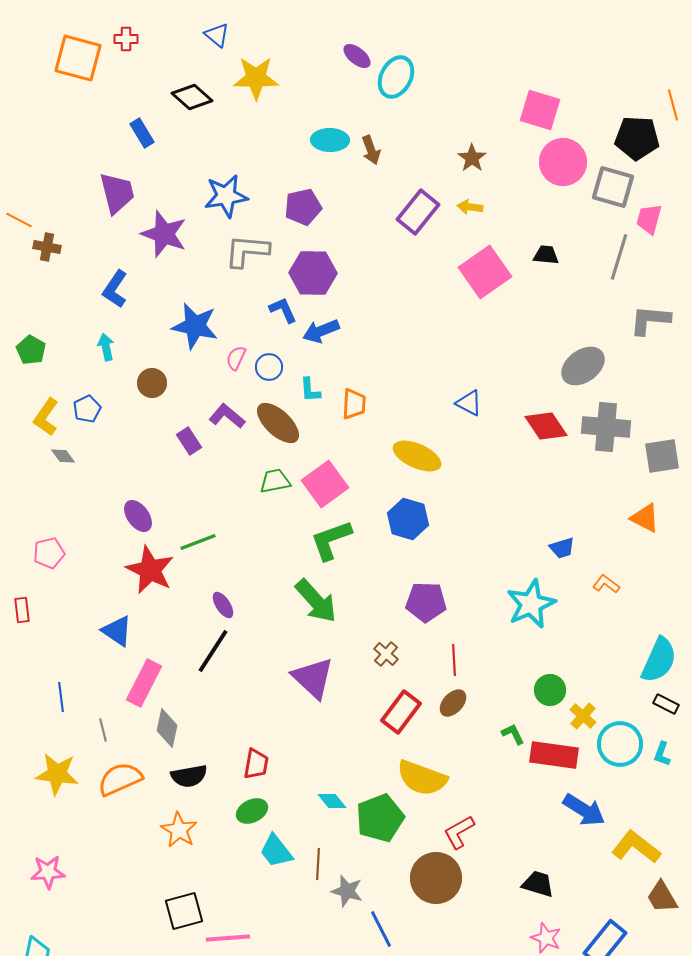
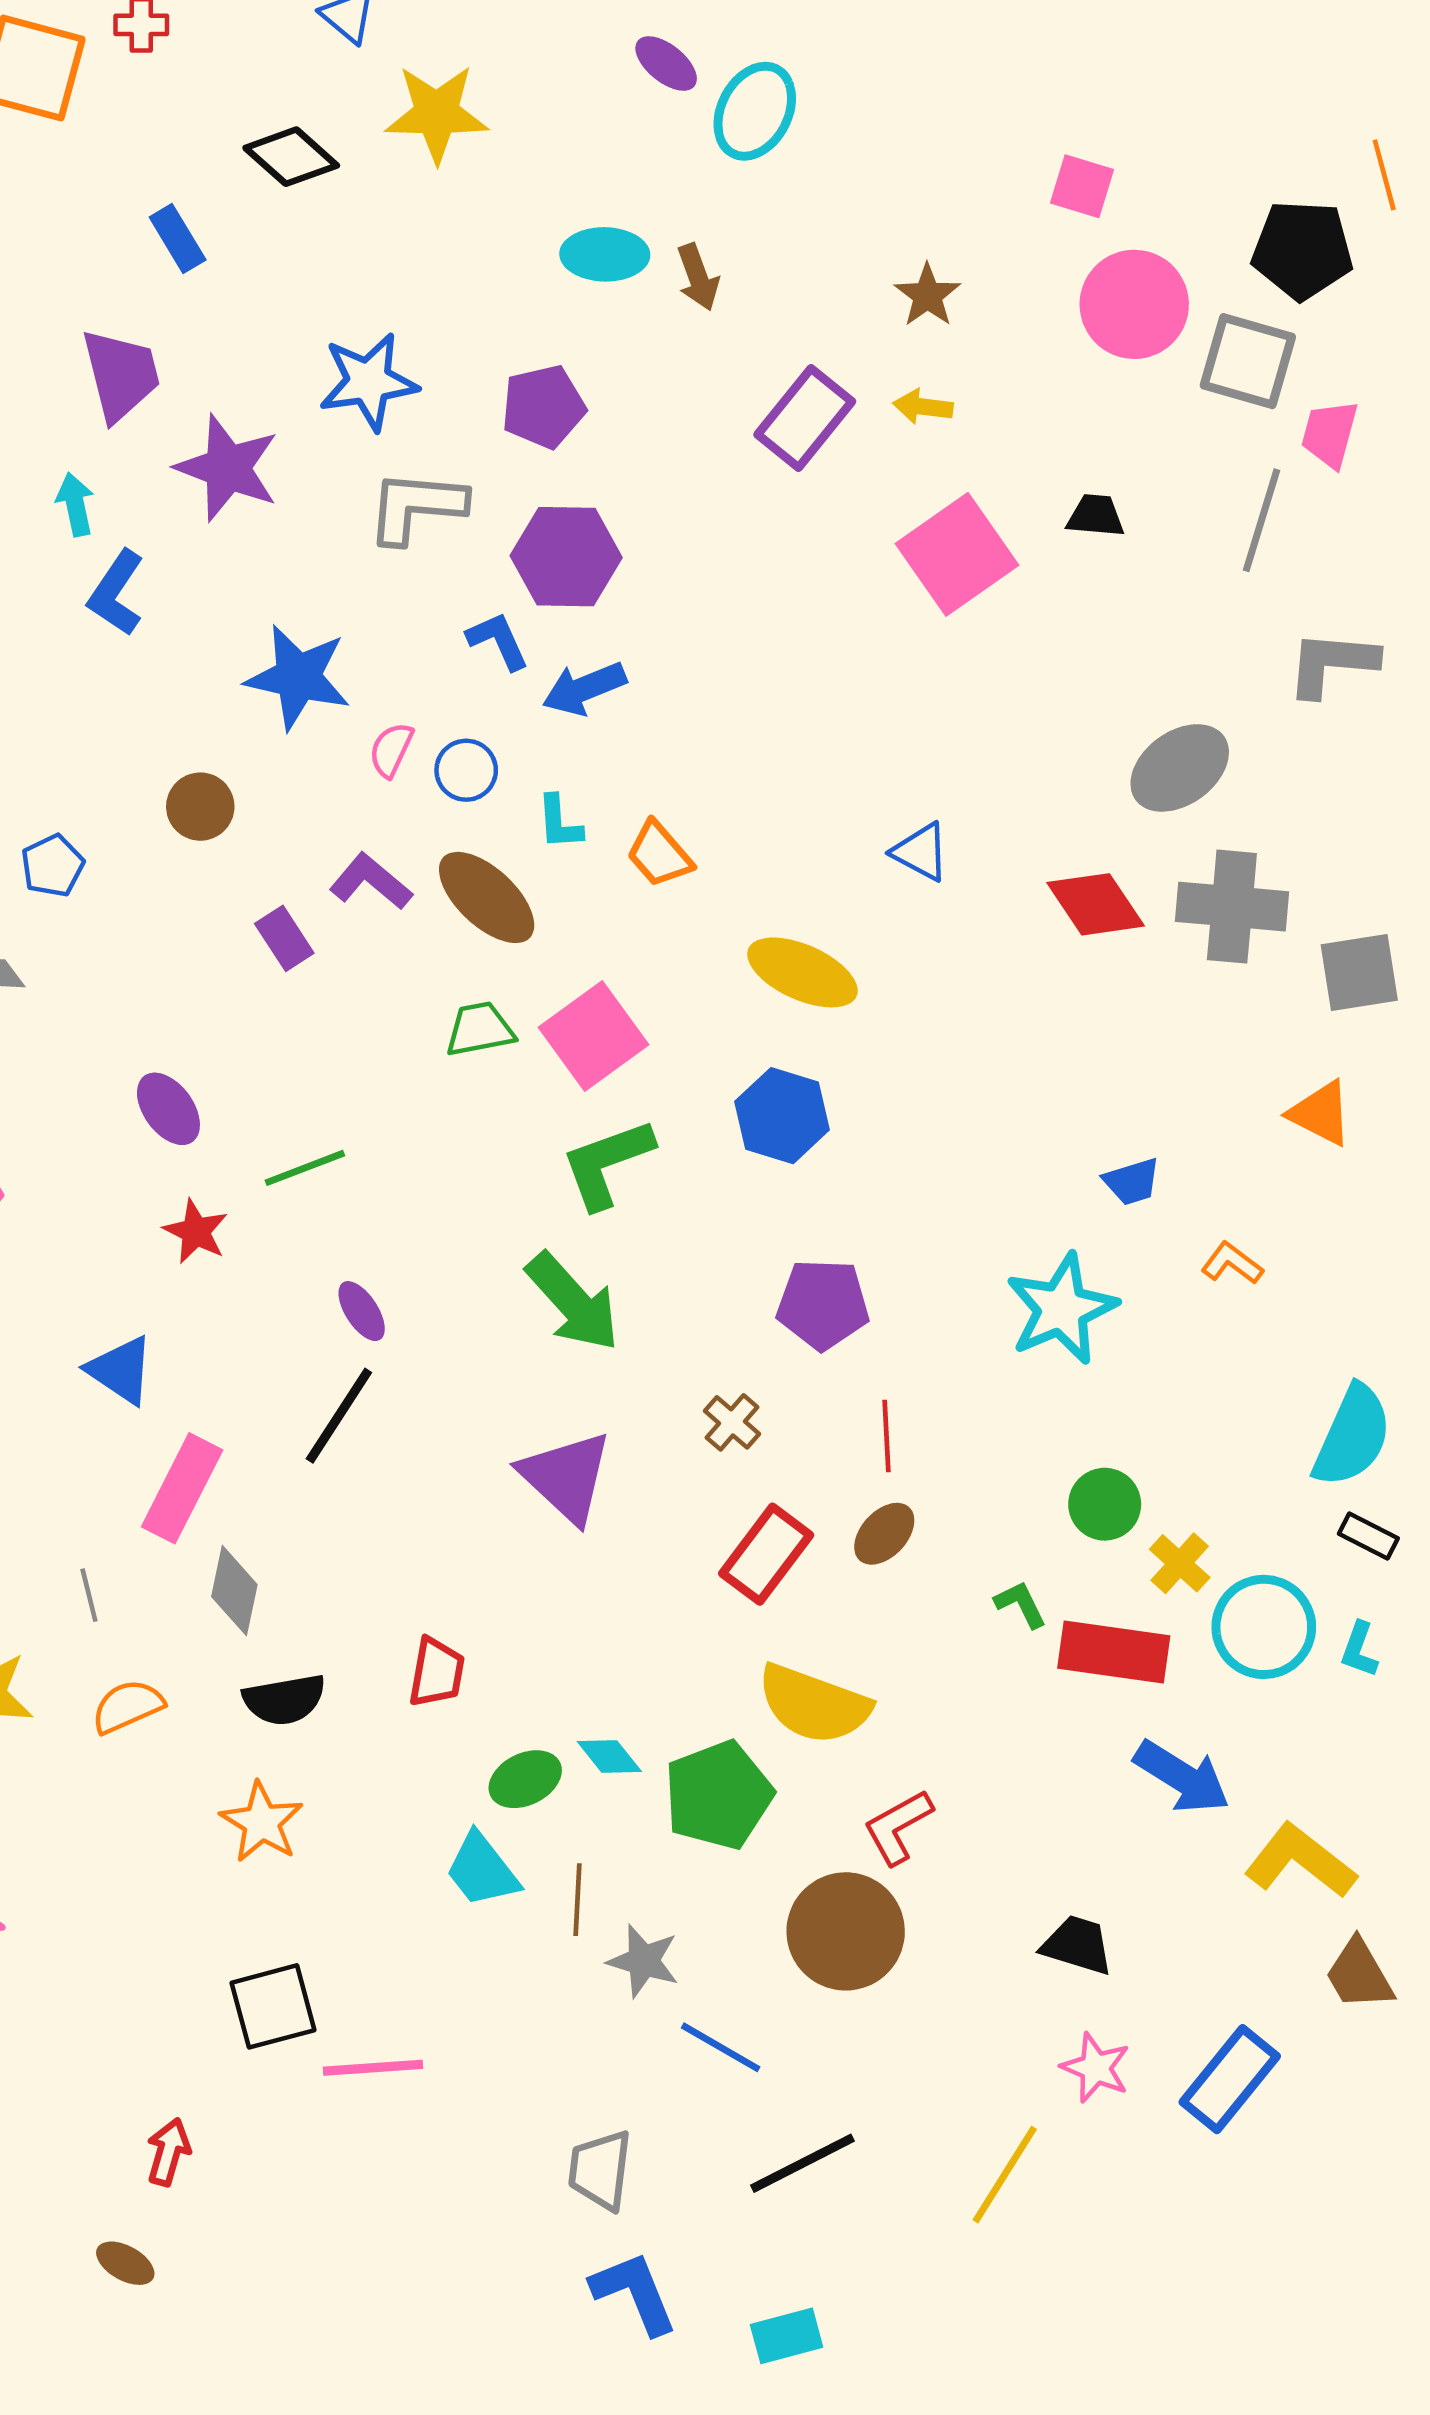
pink square: (540, 110) -> (1082, 186), size x0.7
cyan arrow: (106, 347) -> (75, 504), moved
orange trapezoid: (354, 404) -> (659, 854), turned 136
red star: (150, 570) -> (196, 1232), size x0.6
orange semicircle: (120, 779) -> (128, 1706), size x0.7
green ellipse: (252, 811) -> (525, 1779), moved
blue line: (381, 929) -> (721, 2047), turned -33

